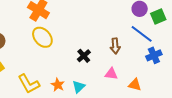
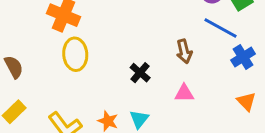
yellow ellipse: (42, 37) -> (75, 54), turned 45
orange triangle: (135, 85) -> (246, 101), moved, turned 40

